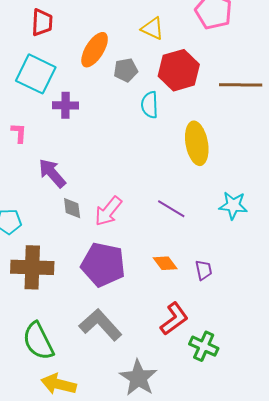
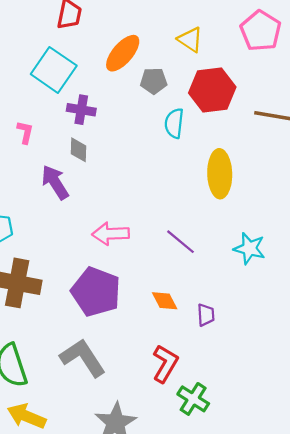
gray diamond: (72, 208) -> (78, 150), moved
pink arrow: (108, 211) -> (111, 234), turned 40
red L-shape: (174, 319) -> (165, 364), turned -32

